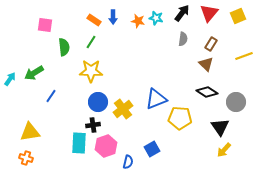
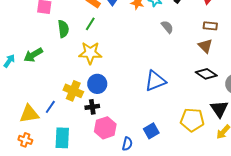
gray semicircle: (183, 39) -> (167, 27), moved, turned -48
brown rectangle: (211, 44) -> (210, 26), turned 64
blue line: (51, 96) -> (50, 107), moved
yellow cross: (123, 109) -> (73, 91), moved, turned -30
yellow pentagon: (180, 118) -> (192, 120), moved
cyan rectangle: (79, 143) -> (62, 138), moved

